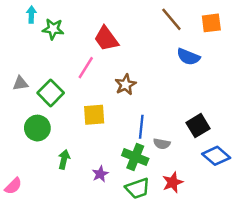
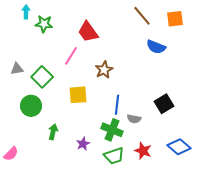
blue diamond: (216, 156) -> (179, 147), moved
red star: (173, 182) -> (143, 151), turned -30

